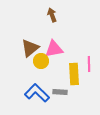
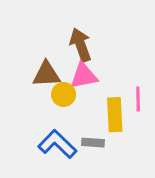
brown arrow: (52, 15) -> (81, 45), moved, size x1.5
brown triangle: (30, 48) -> (46, 74), turned 36

